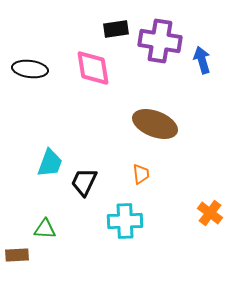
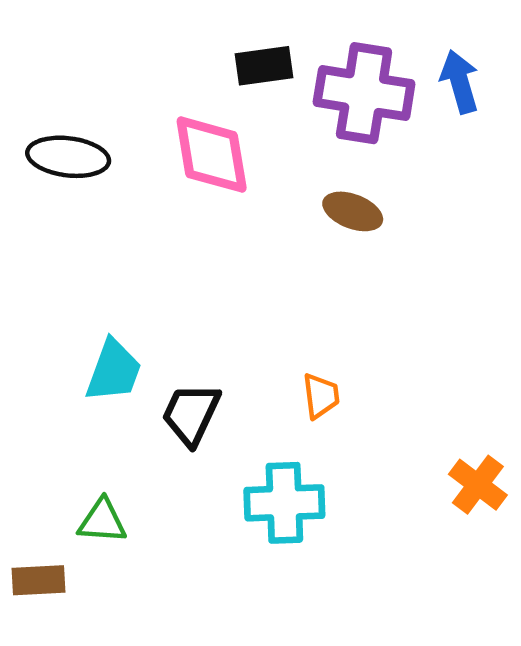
blue arrow: (202, 60) -> (460, 82), moved
brown ellipse: (155, 124) -> (353, 211), moved, size x0.6

